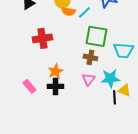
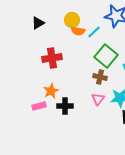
green square: (96, 36) -> (106, 56), turned 30
orange star: (55, 71) -> (51, 91), moved
pink rectangle: (29, 86) -> (39, 106), turned -64

